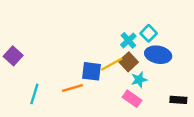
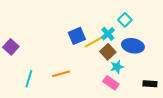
cyan square: (149, 33) -> (125, 20), moved
yellow line: (112, 64) -> (94, 42), moved
blue square: (92, 71) -> (77, 36), moved, turned -30

